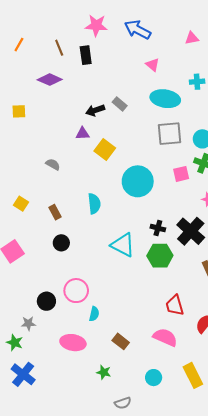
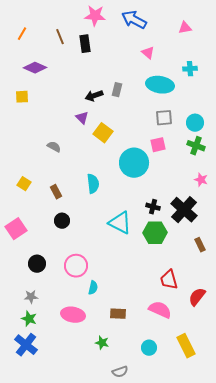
purple diamond: (50, 80) -> (35, 68), moved
gray rectangle: (120, 104) -> (117, 90), turned 64
purple triangle: (83, 134) -> (82, 118), turned 48
gray square: (169, 134) -> (164, 118), size x0.7
pink square: (181, 174) -> (158, 145), moved
black circle: (46, 301) -> (37, 264), moved
brown rectangle: (121, 341) -> (118, 314), turned -35
green star: (15, 343) -> (29, 319), moved

